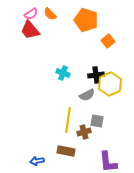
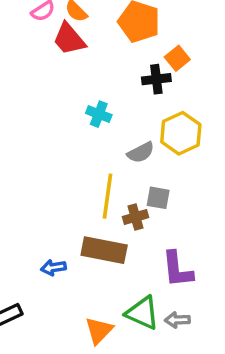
red trapezoid: (30, 30) -> (69, 39), moved
black cross: (96, 75) -> (156, 79), moved
brown rectangle: (66, 151) -> (104, 250), size x1.4

